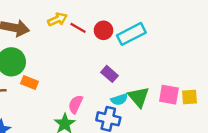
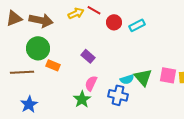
red line: (78, 28) -> (94, 10), moved
cyan rectangle: (131, 34) -> (137, 25), size x0.7
purple rectangle: (110, 74) -> (88, 56), moved

